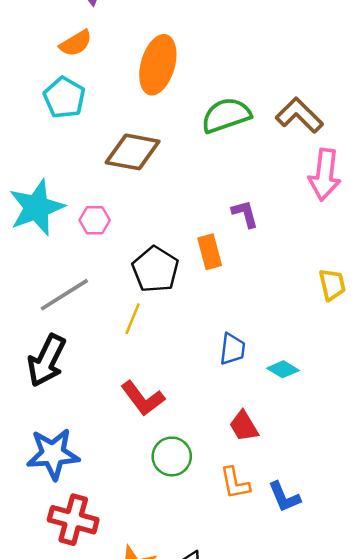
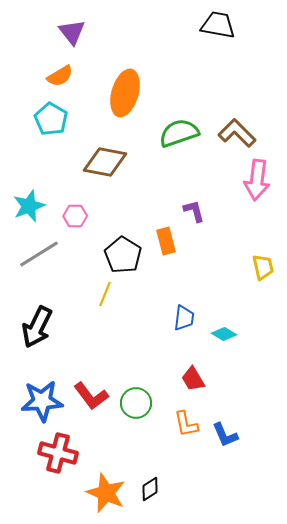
cyan star: (37, 208) -> (29, 206), size x0.7
gray line: (64, 295) -> (39, 254), moved
red L-shape: (143, 398) -> (91, 396), moved

